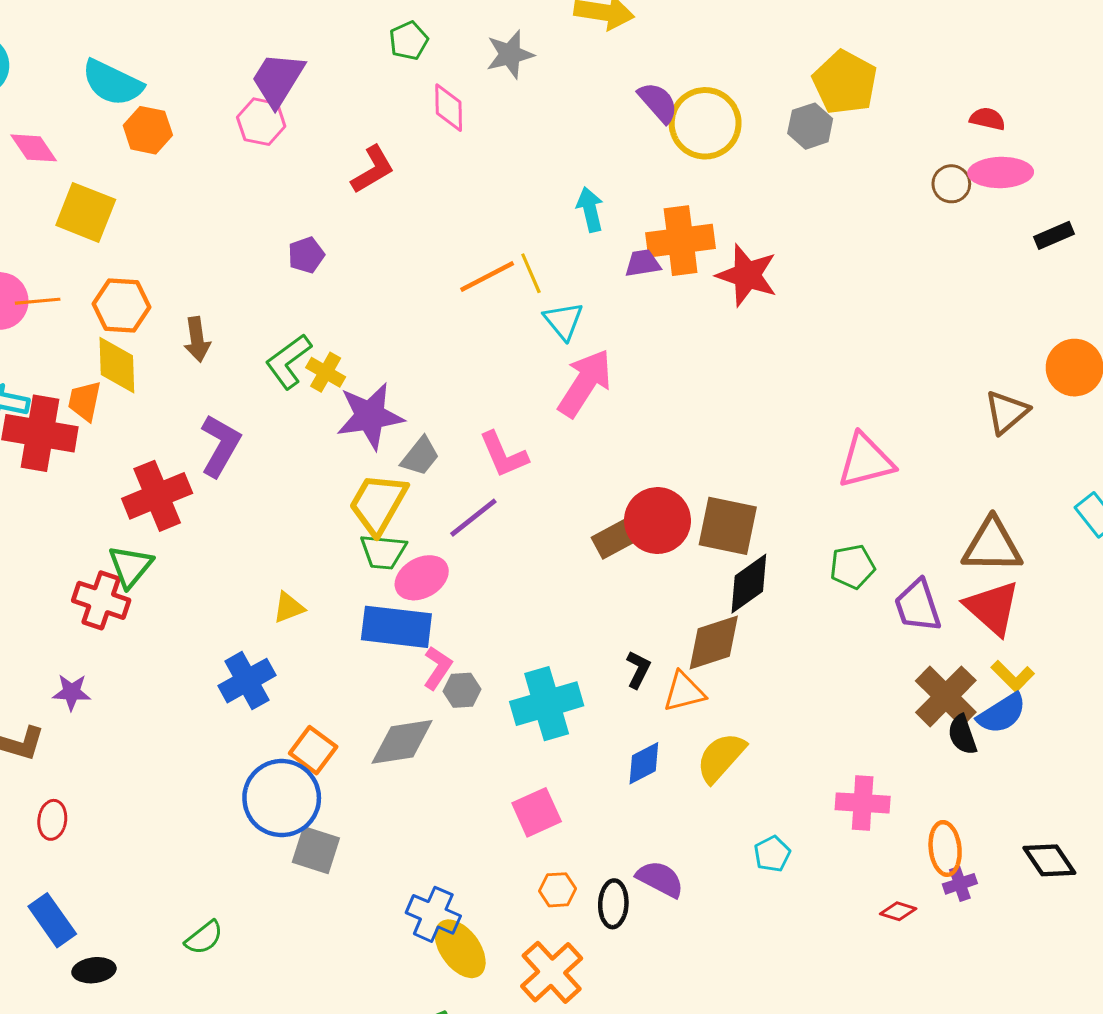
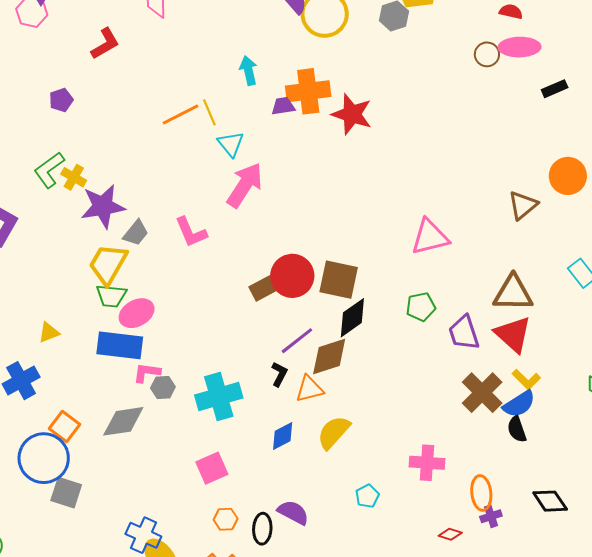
purple line: (473, 518) -> (297, 341), moved
pink L-shape: (438, 668) -> (147, 373), turned -116
black semicircle: (962, 735) -> (517, 429), moved

